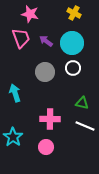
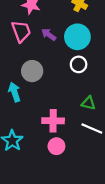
gray circle: (45, 72) -> (32, 71), moved
pink circle: (46, 147) -> (56, 146), moved

